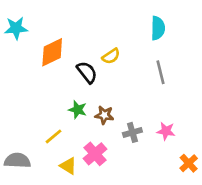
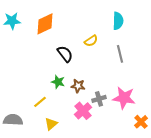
orange diamond: (52, 52) -> (45, 24), moved
yellow semicircle: (111, 56) -> (91, 41), moved
pink star: (166, 131) -> (124, 98), size x1.6
pink cross: (95, 154) -> (83, 111), moved
yellow triangle: (68, 166) -> (51, 124), turned 48

